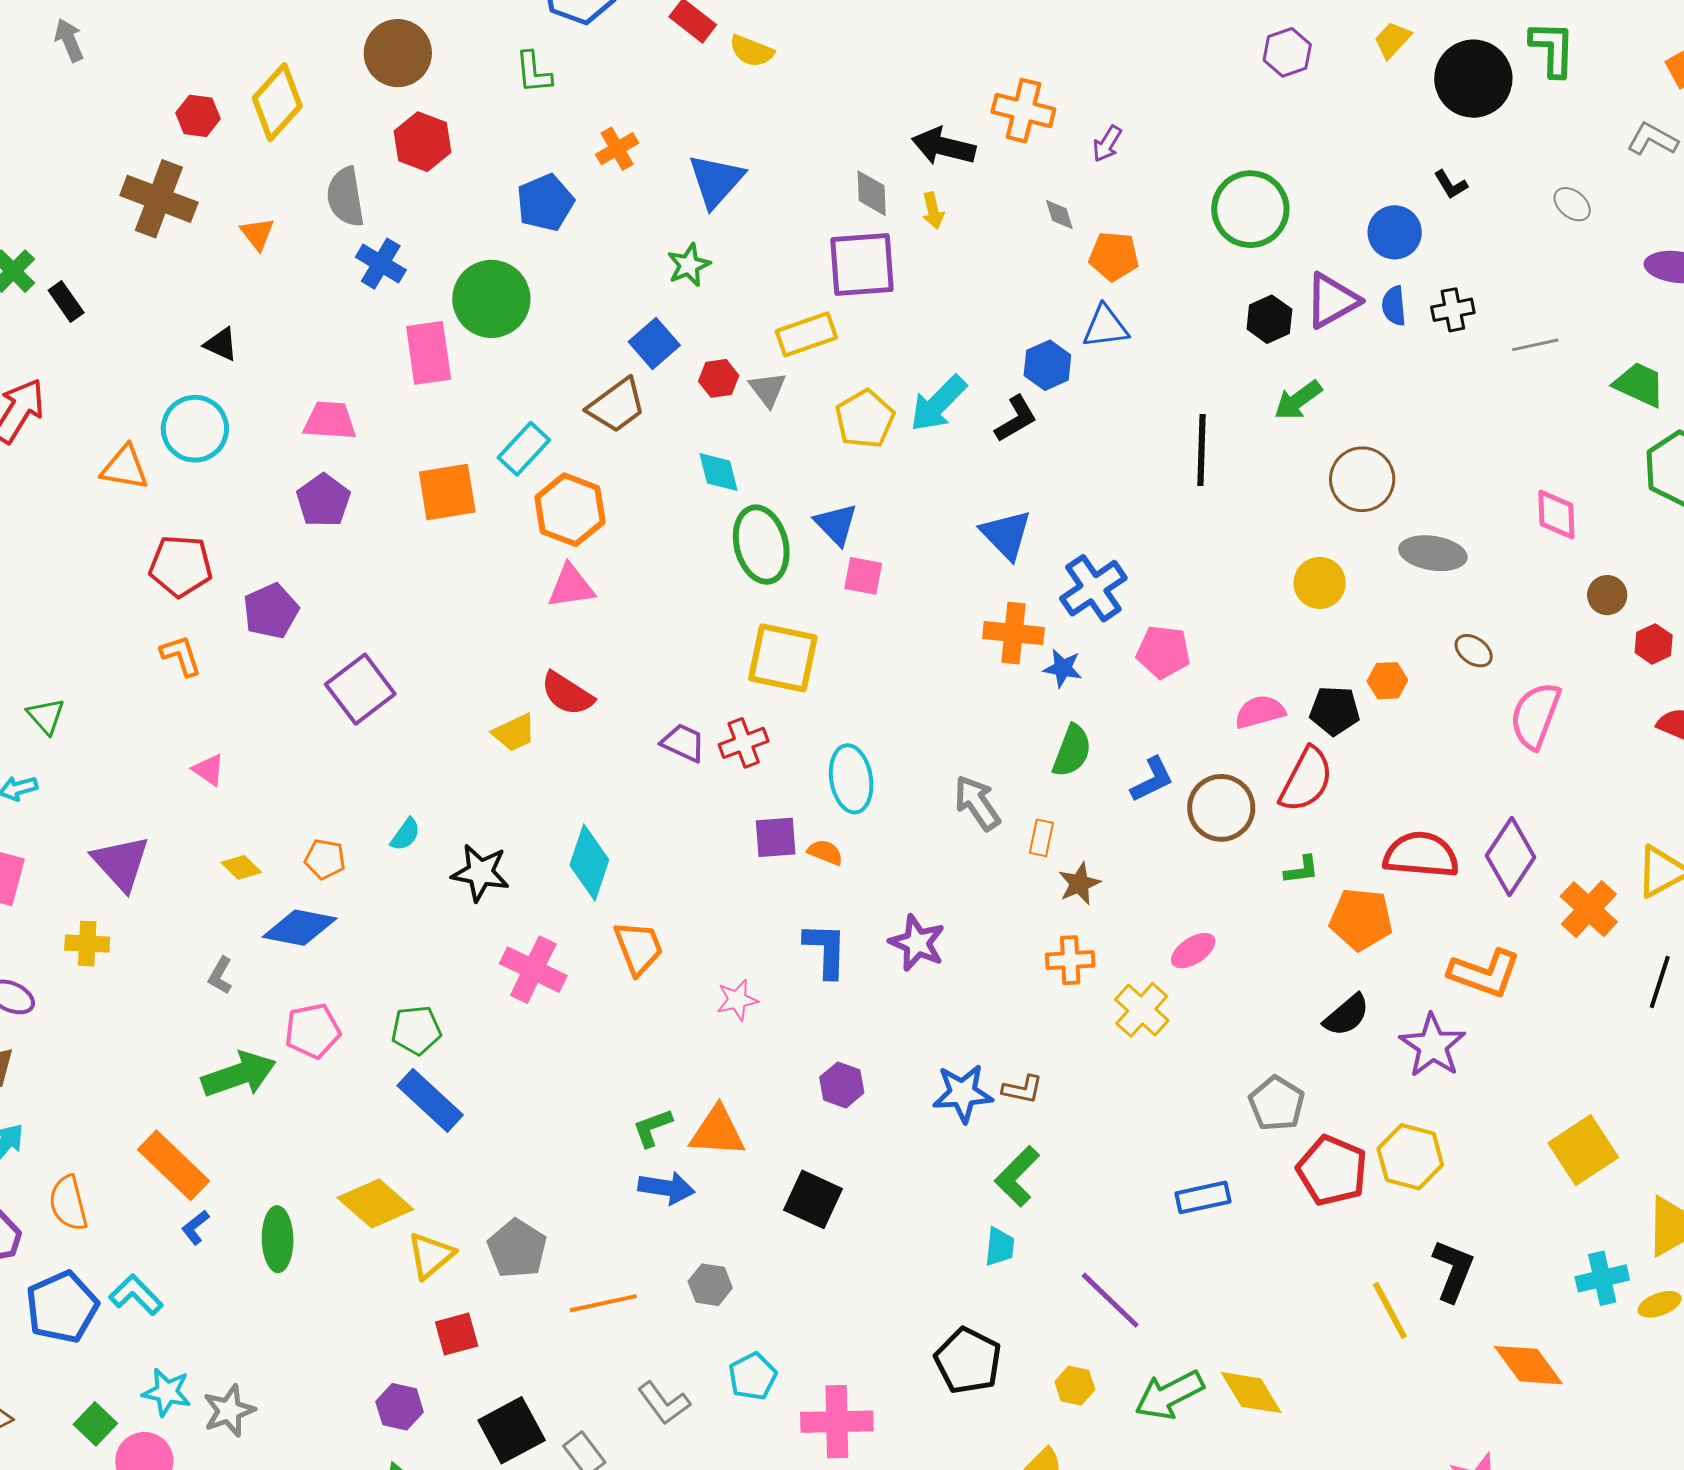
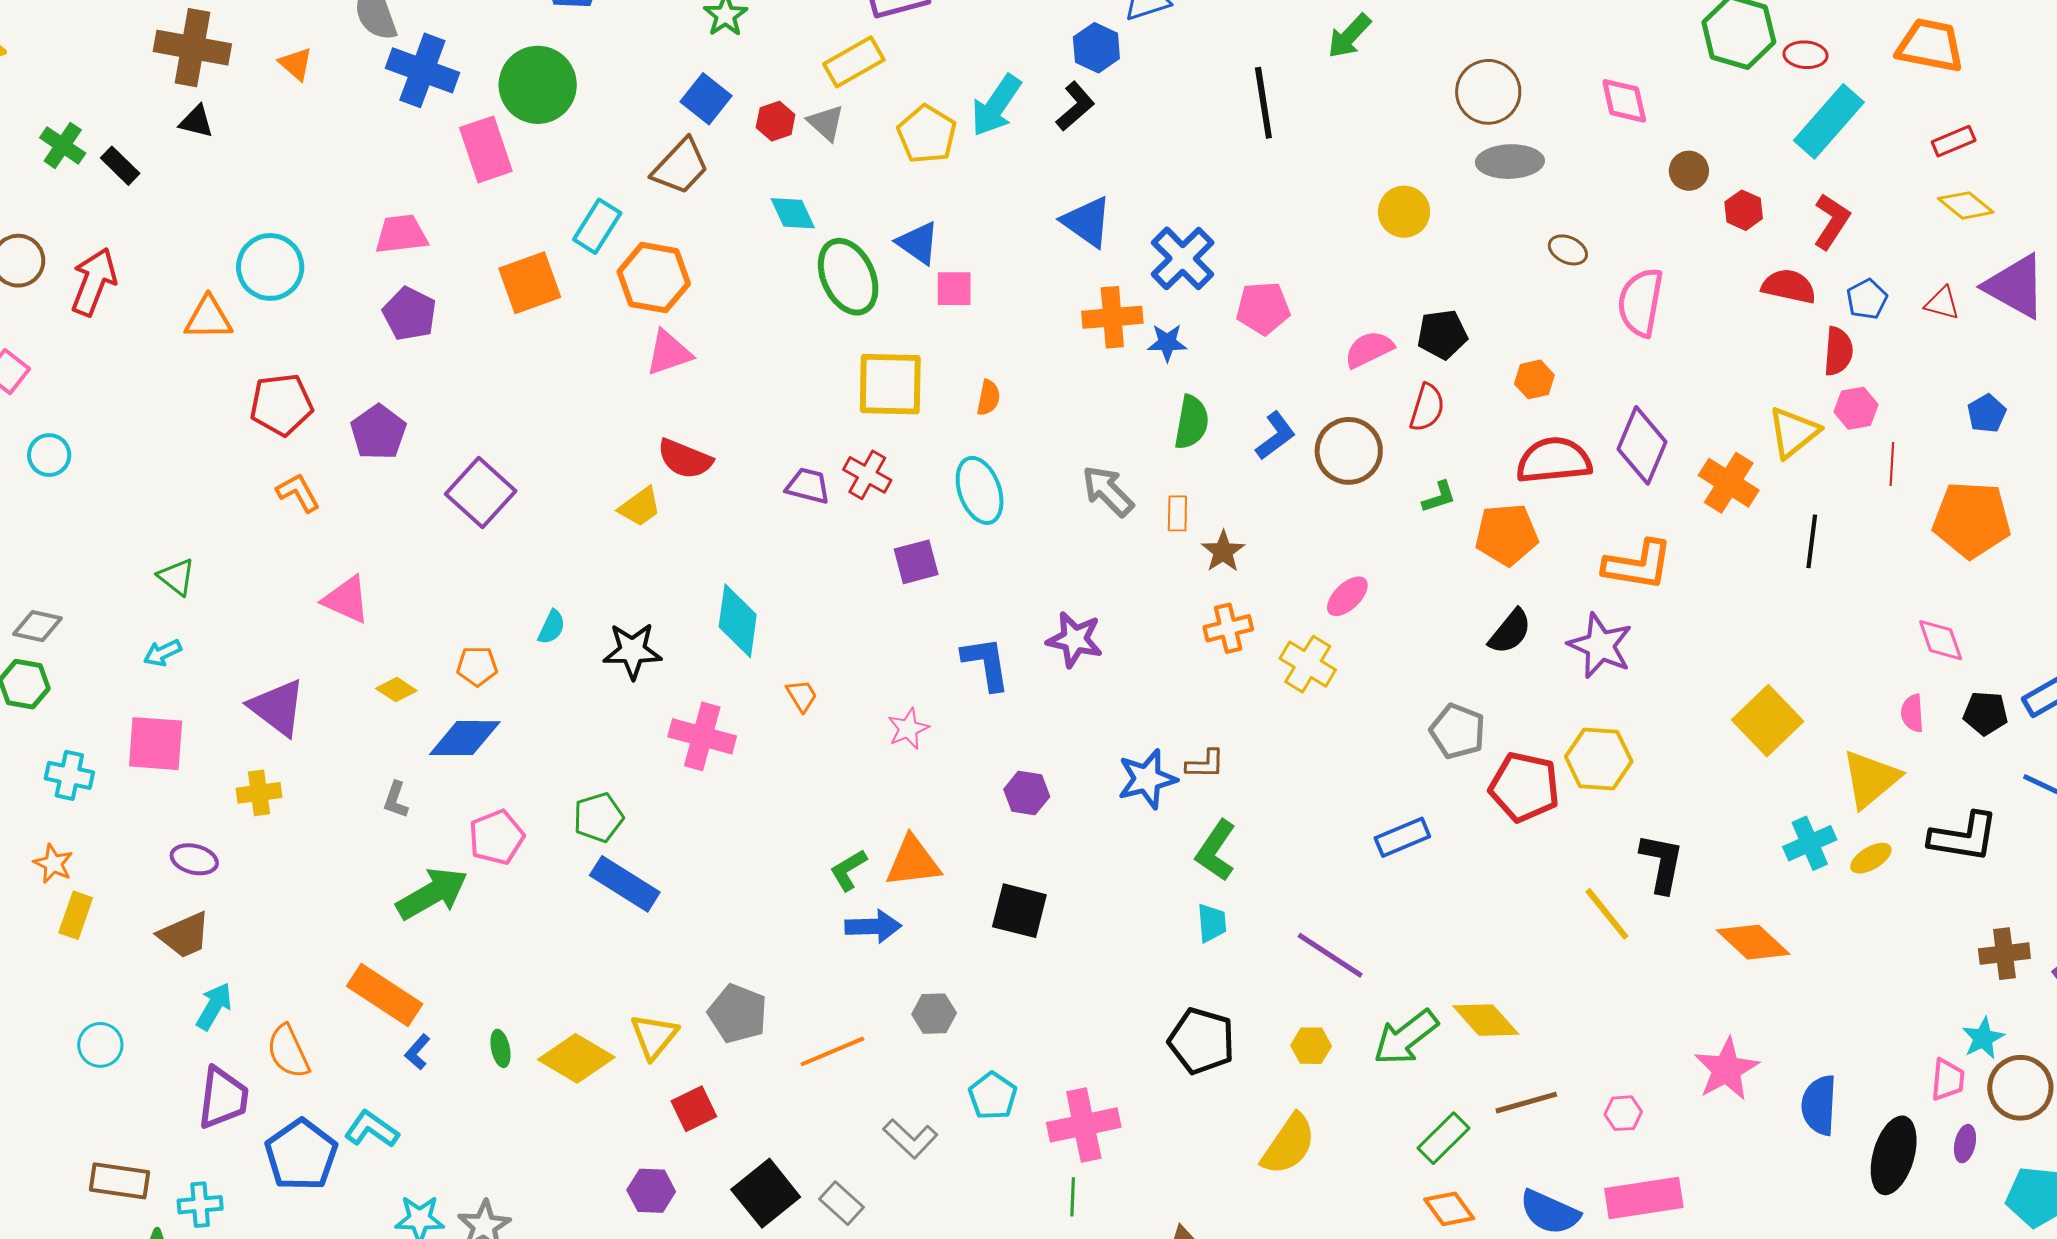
blue cross: (381, 264) -> (422, 70), size x1.4
black triangle: (221, 344) -> (196, 122), moved
brown circle: (1362, 479) -> (1488, 92), moved
orange hexagon: (1387, 681) -> (1534, 379), moved
red cross: (744, 743) -> (867, 475), turned -30
pink triangle: (209, 770) -> (346, 600), size x1.5
red semicircle: (1306, 780) -> (1427, 408), size x0.7
orange semicircle: (825, 852) -> (988, 398), moved, turned 90
orange trapezoid: (639, 948) -> (802, 696), size x0.6
yellow diamond: (375, 1204) -> (576, 1058), moved
green ellipse: (278, 1239) -> (500, 1048), size x0.6

